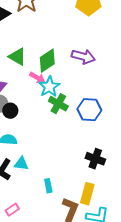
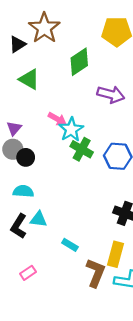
green triangle: (17, 57) -> (29, 79), moved
green diamond: (47, 61) -> (79, 62), moved
cyan rectangle: (48, 186) -> (70, 245), turned -48

